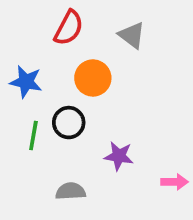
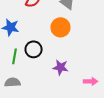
orange circle: (93, 78) -> (60, 27), moved
gray semicircle: (71, 191) -> (12, 82), moved

